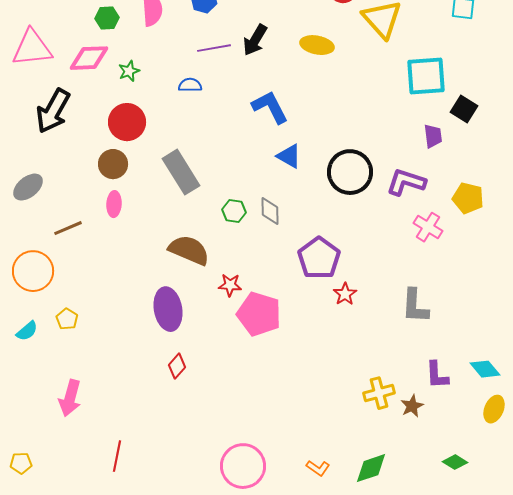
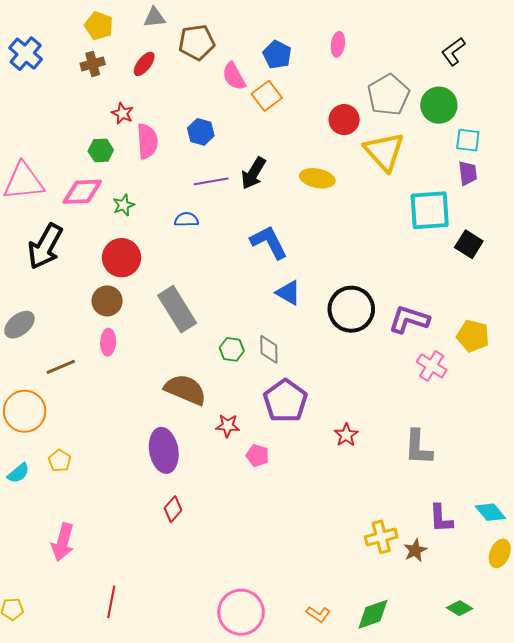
purple trapezoid: (433, 136) -> (468, 173), moved
purple pentagon: (319, 258) -> (285, 401), moved
pink pentagon: (259, 314) -> (258, 456), size x0.5

